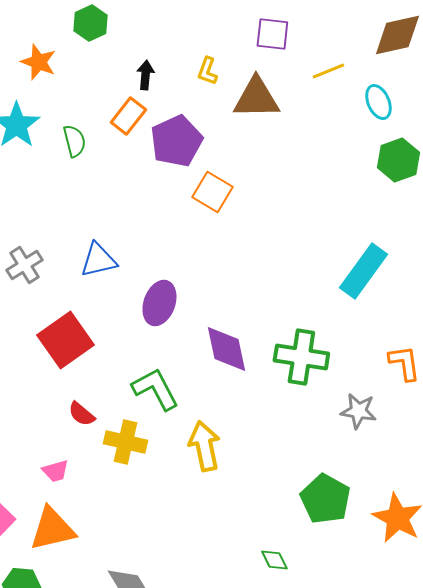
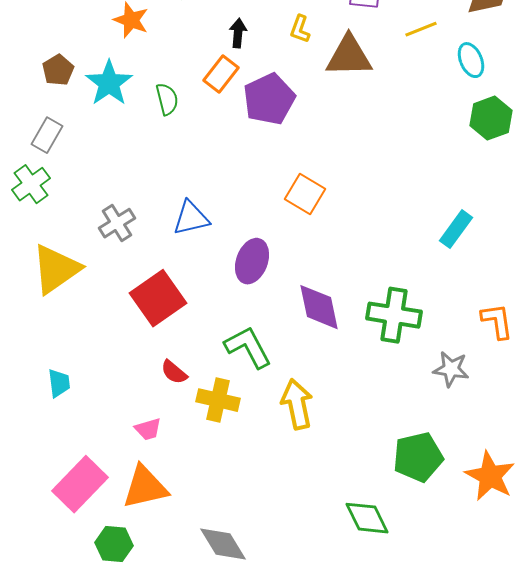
orange square: (212, 192) -> (305, 194), moved
cyan rectangle: (363, 271) -> (456, 229), size x0.7
green pentagon: (325, 499) -> (418, 457), turned 30
green diamond: (274, 560) -> (367, 518), size x1.6

